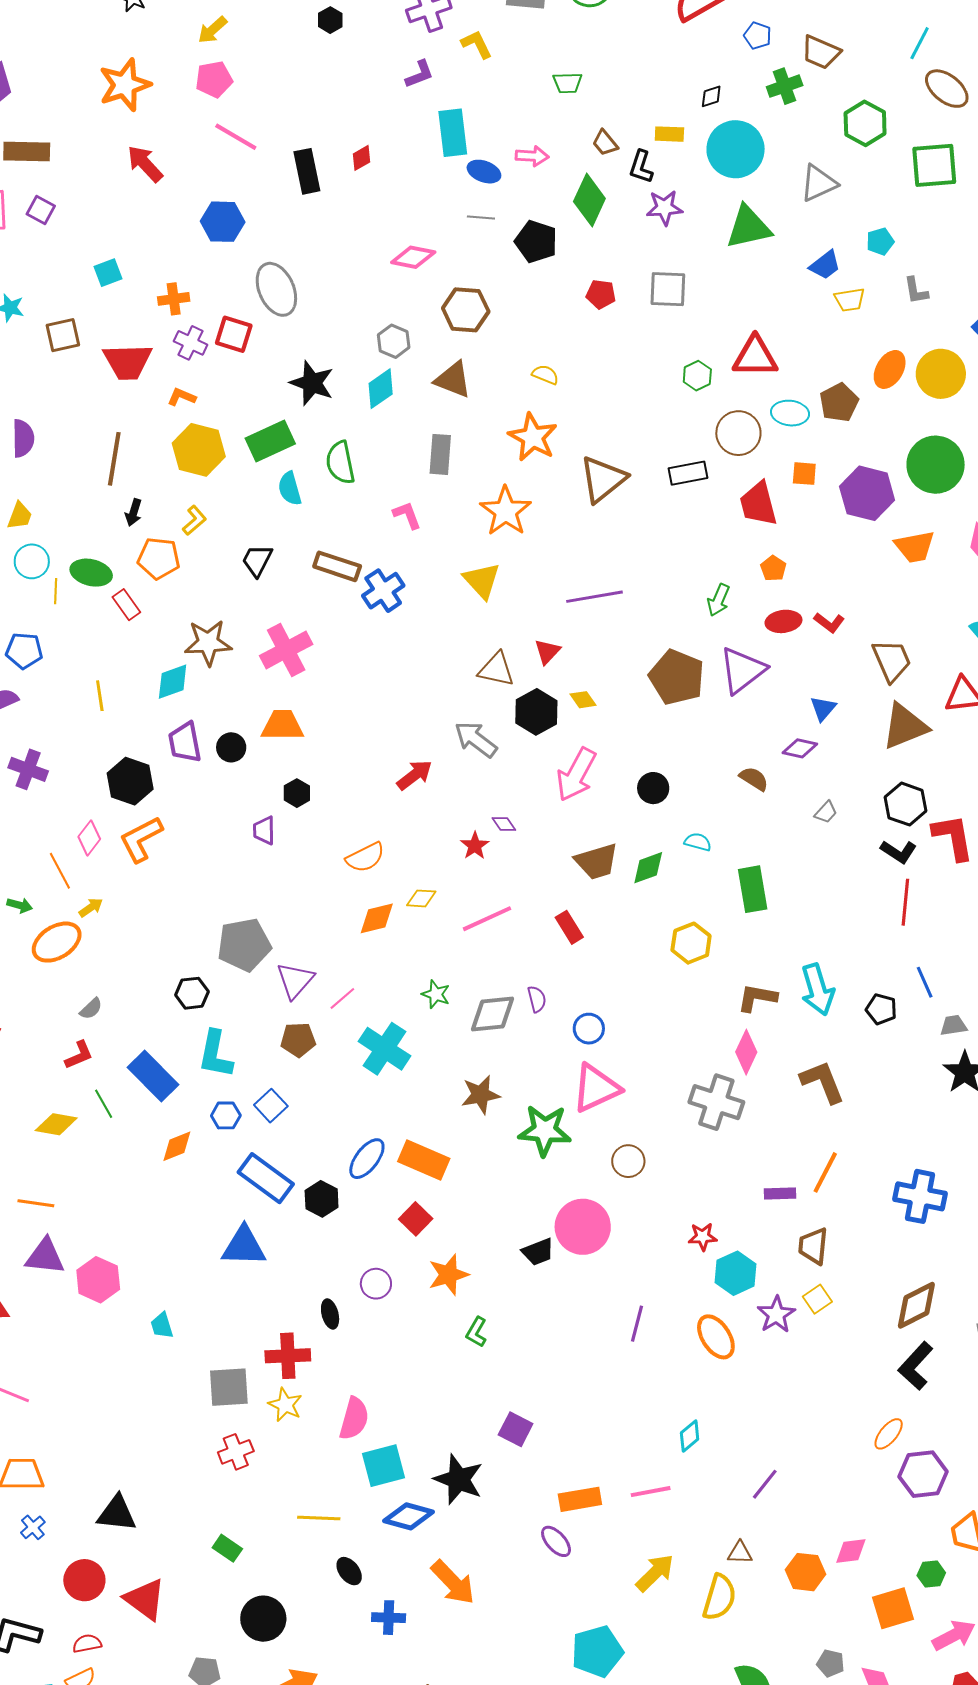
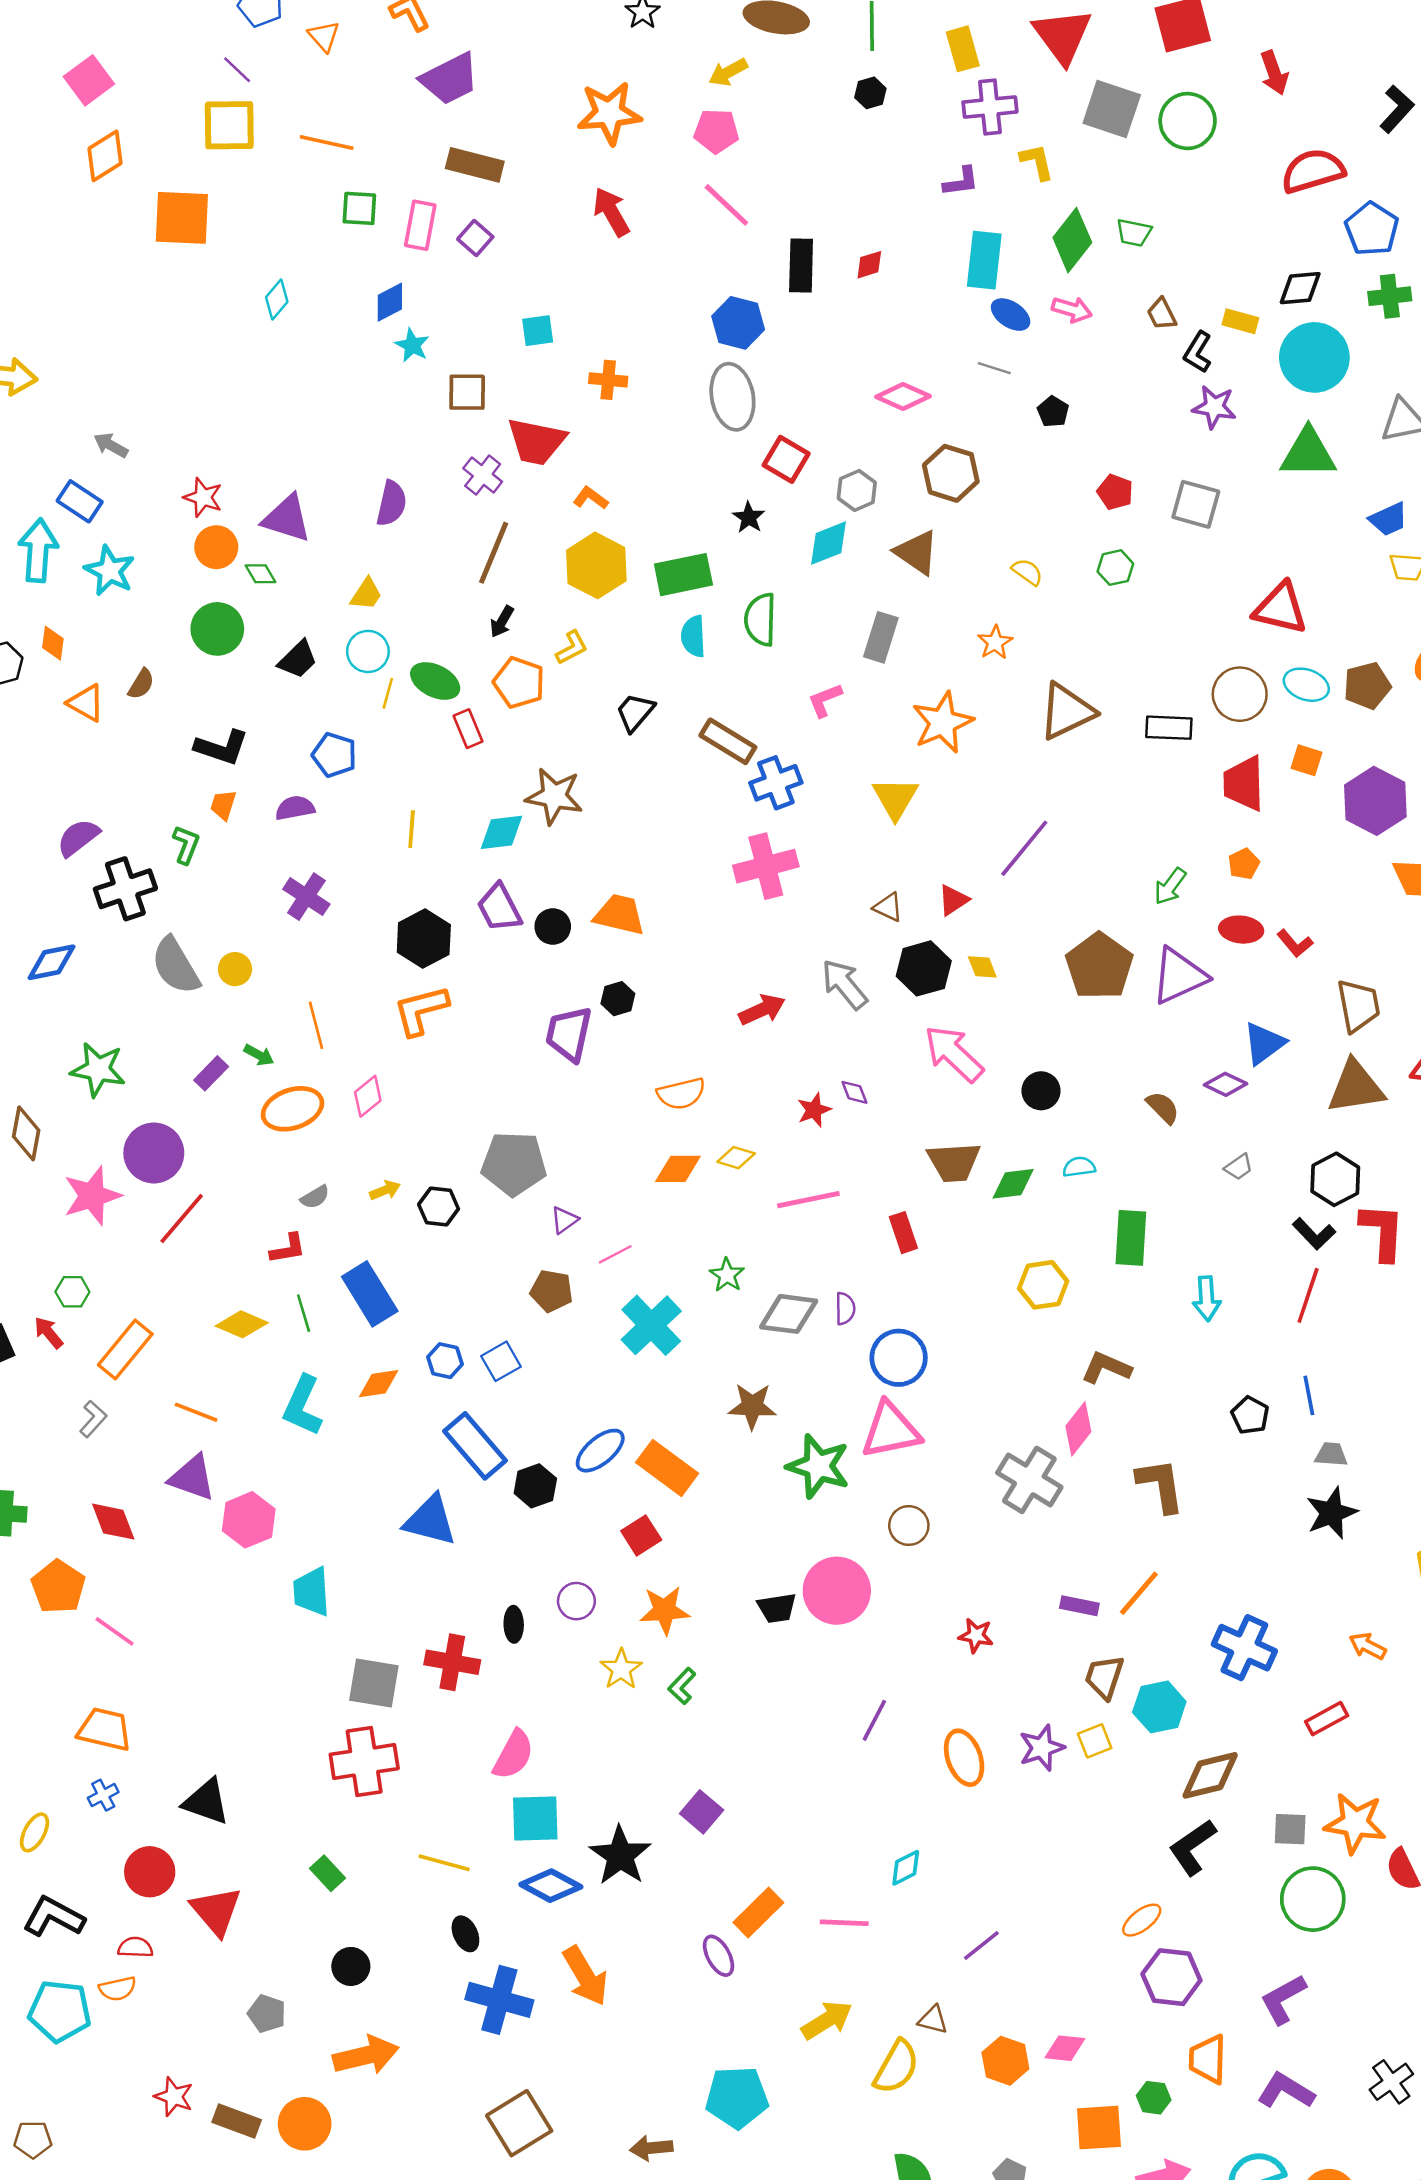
blue pentagon: (758, 36) -> (1372, 229), size x1.6
black diamond: (711, 96) -> (1300, 288), size x1.5
green diamond: (589, 200) -> (1072, 240), moved
blue hexagon: (223, 222) -> (738, 323), moved
black pentagon: (536, 241) -> (1053, 412), size x0.6
red square: (234, 334) -> (786, 459), moved
purple cross: (191, 343) -> (483, 475), moved
green hexagon: (697, 376) -> (1115, 568), moved
black star: (312, 383) -> (749, 517), size x0.6
orange star: (533, 437) -> (995, 642), size x0.6
pink L-shape: (407, 515) -> (825, 700), turned -104
purple line: (595, 597) -> (1024, 848), turned -54
pink cross: (286, 650) -> (766, 866), moved
brown triangle: (496, 669) -> (888, 907), size x0.7
blue triangle: (823, 708) -> (1264, 1043), size x1.4
purple trapezoid: (185, 742) -> (499, 908), turned -30
pink arrow: (576, 775) -> (954, 1054), turned 92
purple trapezoid: (264, 830) -> (569, 1034), size x1.6
pink diamond: (89, 838) -> (368, 1096), moved
cyan semicircle: (698, 842) -> (1079, 1167), turned -36
yellow arrow: (91, 907) -> (385, 1190), moved
purple triangle: (295, 980) -> (564, 1220), size x0.6
cyan arrow: (818, 990) -> (1207, 1299), moved, size x0.7
blue circle: (589, 1029) -> (899, 1358), size x1.5
cyan L-shape: (215, 1054) -> (303, 1406), moved
cyan hexagon: (736, 1273) -> (1159, 1707), moved
cyan trapezoid: (162, 1326) -> (311, 1592), size x1.5
yellow star: (285, 1405) -> (621, 1669), moved
red cross: (236, 1452) -> (364, 1761), size x1.6
orange rectangle: (580, 1499) -> (758, 1912), turned -48
blue cross: (389, 1618) -> (499, 2000), size x1.6
black circle: (263, 1619) -> (351, 1966), size x0.7

